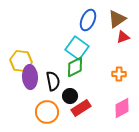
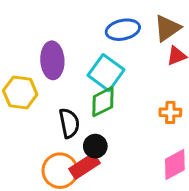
blue ellipse: (88, 20) -> (123, 30), turned 55
purple ellipse: (30, 77) -> (52, 60), moved
red rectangle: (81, 108) -> (85, 166), moved

